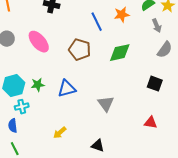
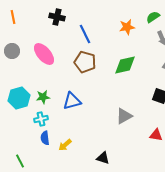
blue line: (97, 22) -> (85, 34), moved
gray triangle: (106, 104) -> (124, 116), moved, turned 36
cyan cross: (22, 107) -> (41, 119), moved
blue semicircle: (13, 126) -> (45, 138), moved

